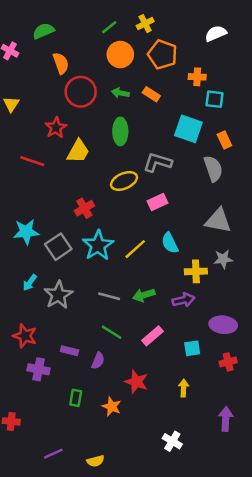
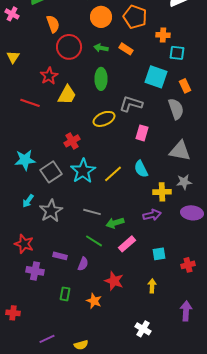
pink rectangle: (157, 202) -> (142, 133), moved, turned -49
green arrow: (144, 295) -> (115, 223), moved
purple ellipse: (223, 325) -> (192, 213), moved

